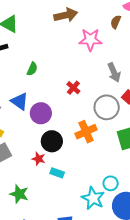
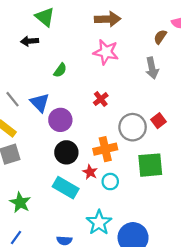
pink star: (90, 40) -> (106, 52), moved
gray arrow: (114, 72) -> (152, 68), moved
red star: (39, 159) -> (90, 172), moved
cyan rectangle: (57, 173) -> (66, 188), size x1.6
cyan circle: (111, 183) -> (110, 182), moved

